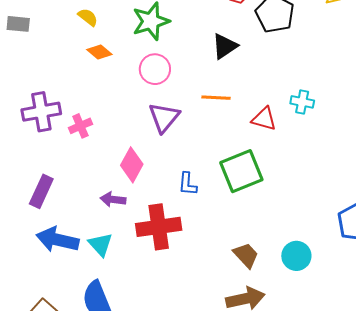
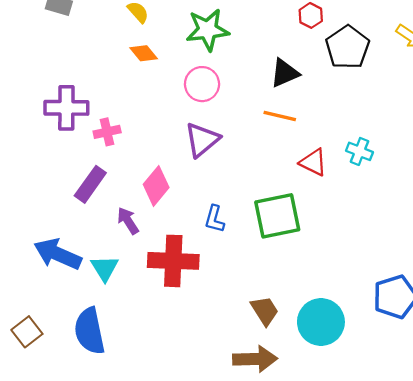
orange line: (216, 98) -> (280, 116), moved
purple rectangle: (41, 191) -> (90, 184), moved
purple arrow: (113, 199) -> (128, 221), turned 40
cyan circle: (296, 256) -> (321, 322), size x1.4

